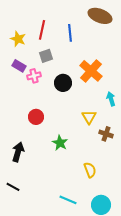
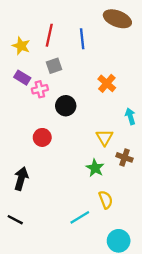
orange cross: (91, 71) -> (107, 83), size x0.7
black circle: (63, 83) -> (66, 106), moved
green star: (60, 143) -> (95, 168), moved
cyan line: (68, 200) -> (80, 217), moved, turned -54

